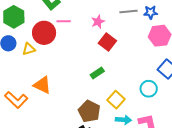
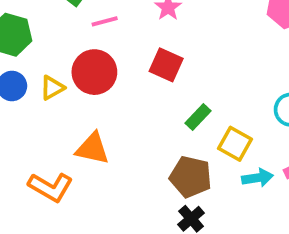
red circle: (44, 33) -> (94, 72), moved
red square: (107, 42) -> (166, 65), moved
green rectangle: (97, 73) -> (198, 117), moved

